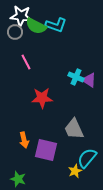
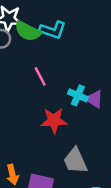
pink line: (26, 62) -> (40, 76), moved
red star: (42, 98) -> (54, 121), moved

